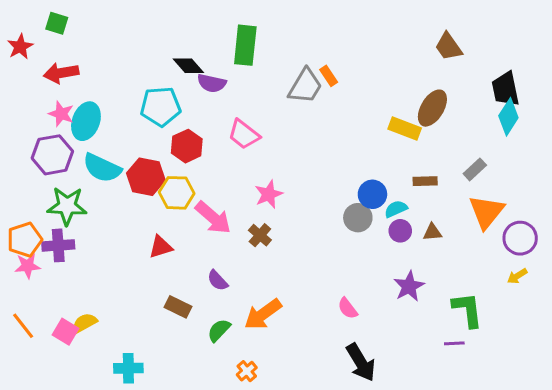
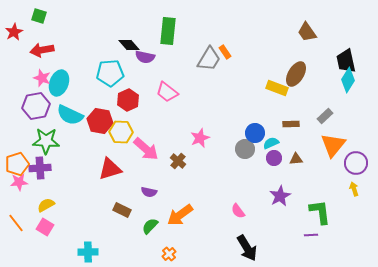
pink star: (269, 194) -> (200, 138), moved
red triangle: (161, 247) -> (110, 169), size x1.4
yellow arrow: (517, 276) -> (354, 189), turned 104
purple semicircle: (218, 281) -> (149, 192), turned -35
yellow semicircle: (85, 323) -> (46, 205), moved

